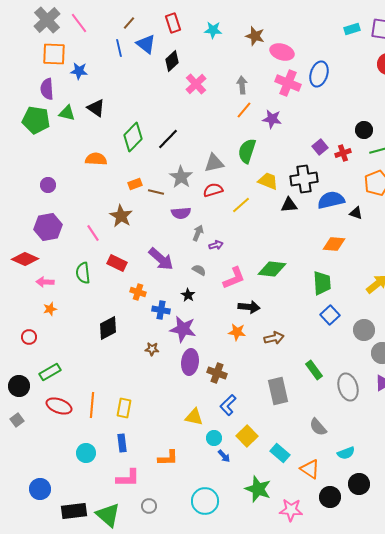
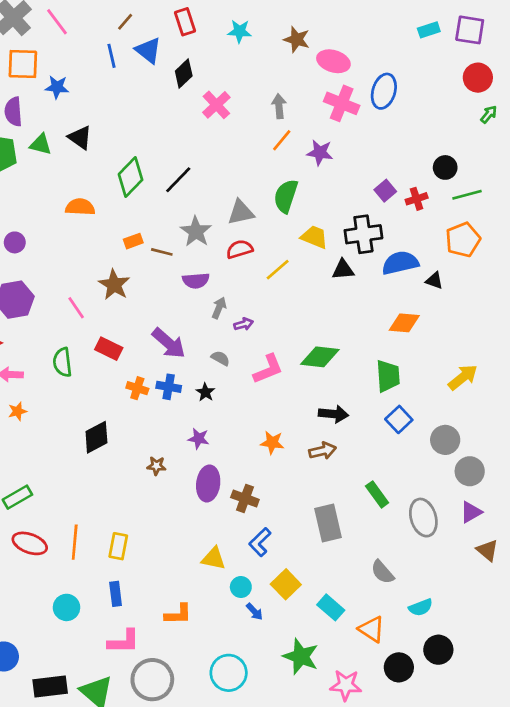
black arrow: (249, 307) -> (333, 414), moved
blue cross: (161, 310) -> (169, 387), moved
purple star: (183, 329) -> (199, 439), size x0.6
gray circle: (149, 506) -> (152, 680), size x2.0

